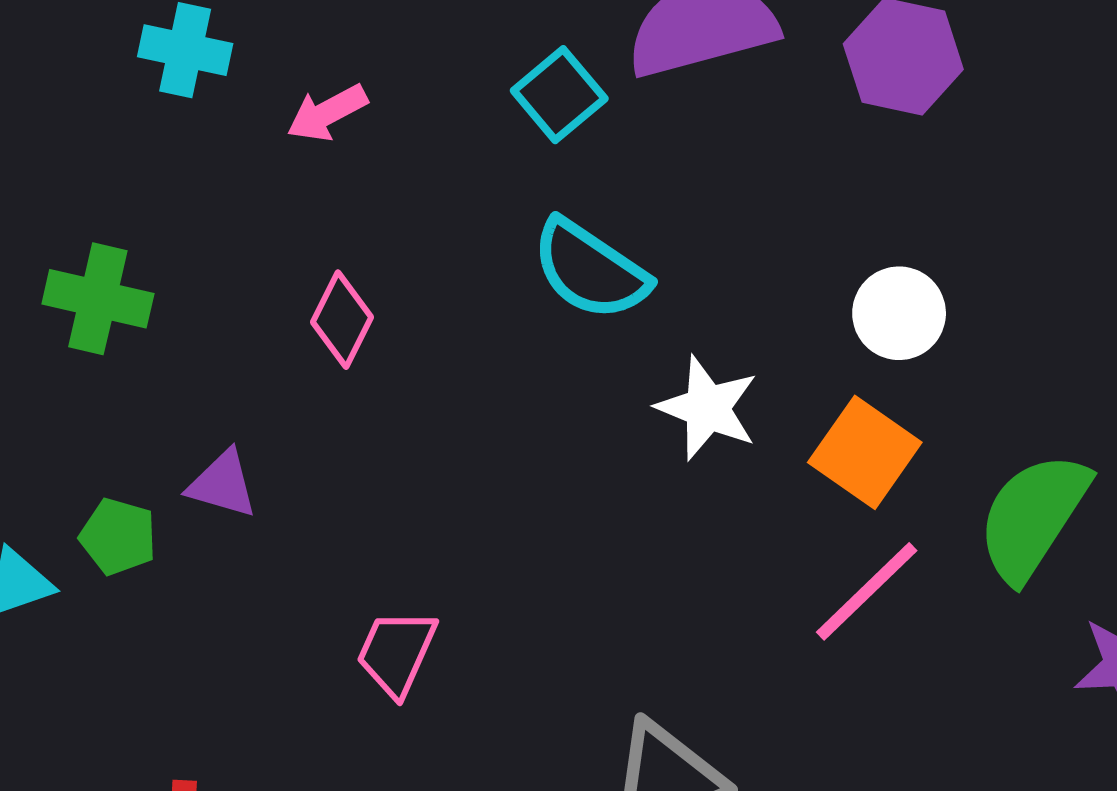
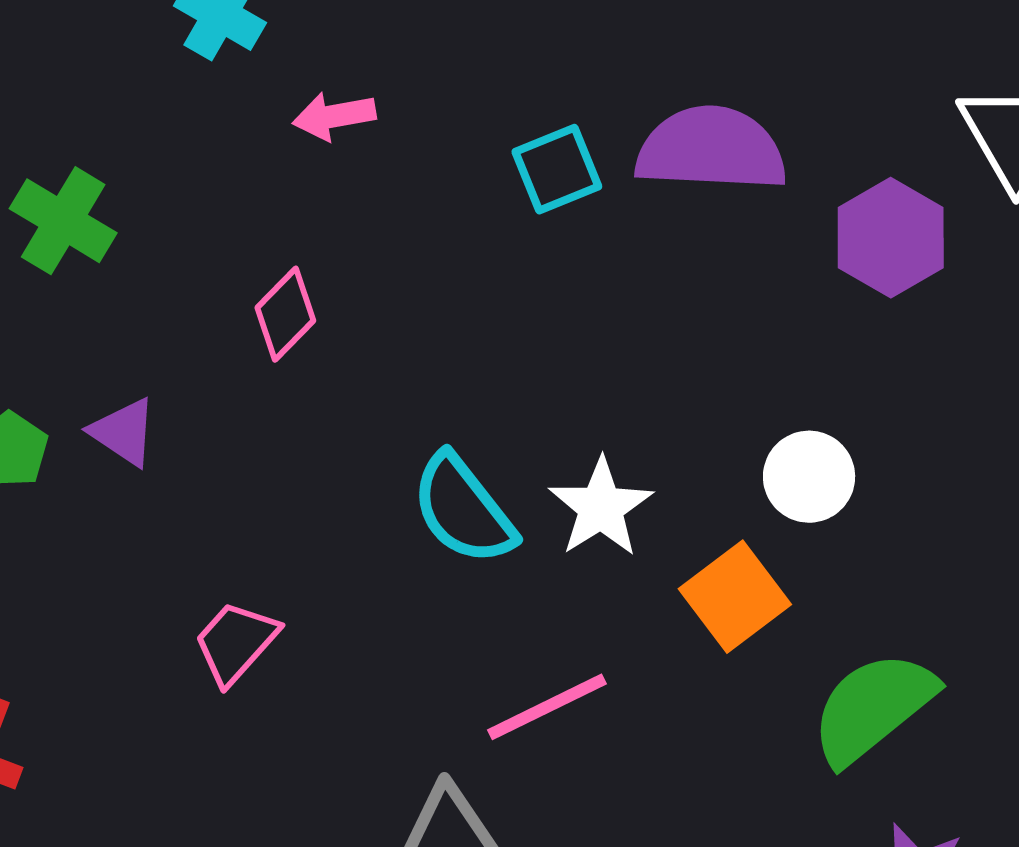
cyan semicircle: (590, 270) -> (463, 509), moved
pink line: (867, 591) -> (547, 707), moved

